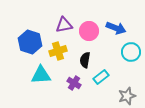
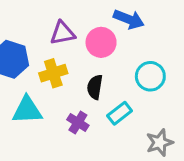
blue arrow: (116, 28) -> (129, 19), moved
cyan circle: (131, 52) -> (150, 76), moved

